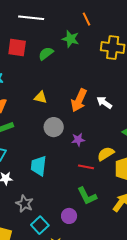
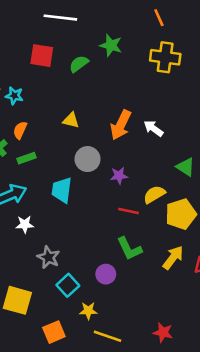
orange line: (87, 19) -> (159, 18), moved
cyan trapezoid: (39, 166) -> (62, 190), moved

